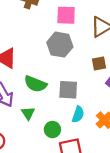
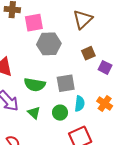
pink square: (66, 15) -> (34, 23), moved
green circle: (52, 130) -> (60, 113), moved

